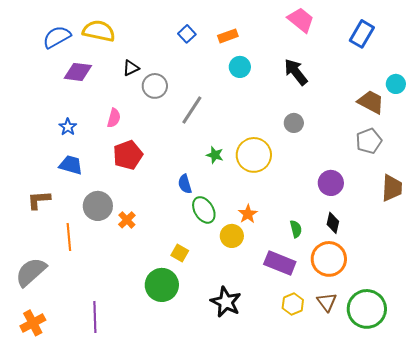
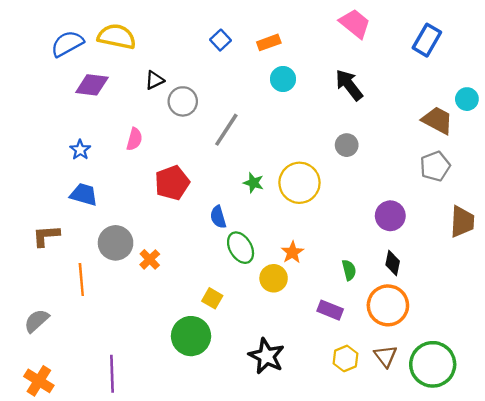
red pentagon: (128, 155) -> (172, 183), moved
purple rectangle: (280, 263) -> (330, 310), size x0.7
gray semicircle: (31, 272) -> (37, 321), size x0.7
orange cross: (33, 323) -> (39, 381), turned -30

